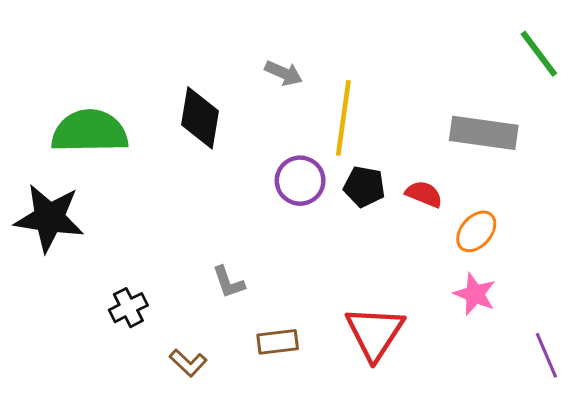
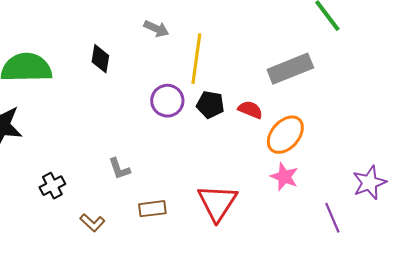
black diamond: (200, 118) -> (100, 59), size x0.7
gray rectangle: (484, 133) -> (290, 69), turned -30
orange ellipse: (476, 231) -> (285, 135), size x1.4

